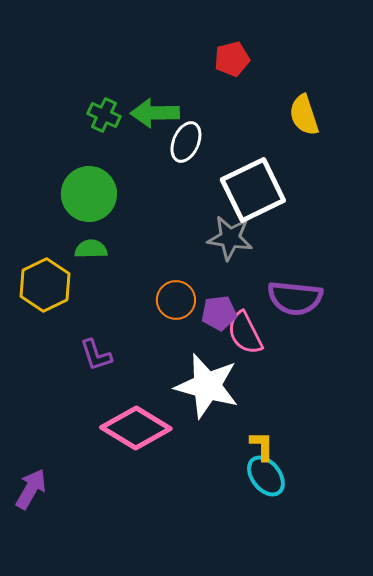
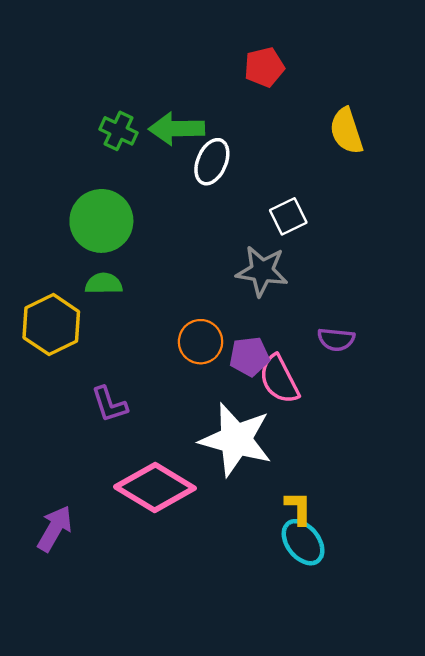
white square: (253, 190) -> (288, 216), size x0.5
purple semicircle: (295, 298) -> (336, 339), size x0.6
purple arrow: (31, 489) -> (55, 528), moved

